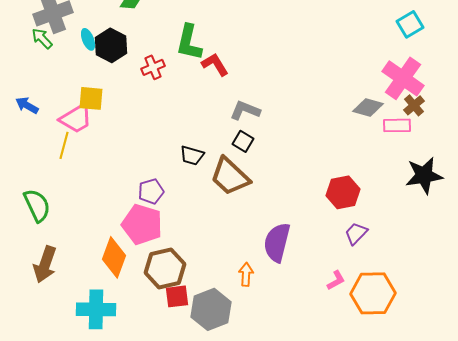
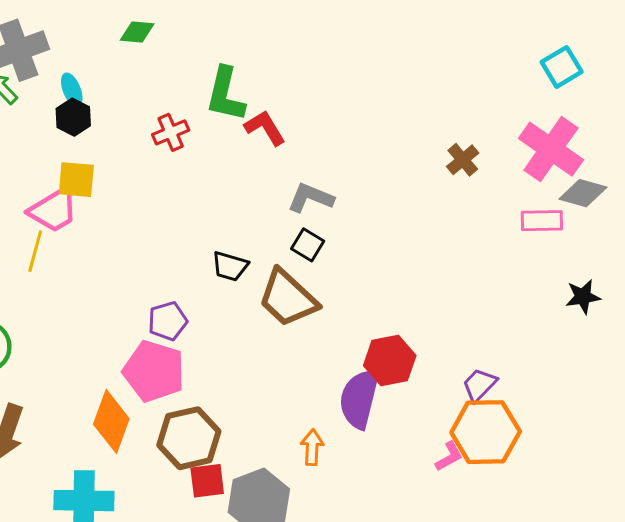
black hexagon: (111, 45) -> (73, 117), moved, size x0.7
brown cross: (414, 105) -> (463, 160), moved
gray diamond: (368, 107) -> (583, 193), moved
black star: (424, 175) -> (583, 297), size x0.6
red hexagon: (343, 192) -> (390, 361), moved
orange hexagon: (373, 293) -> (486, 432), moved

